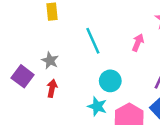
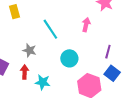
gray star: (50, 61) -> (29, 50), moved
cyan star: (97, 106) -> (43, 82), moved

